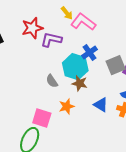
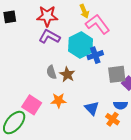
purple L-shape: (51, 40) -> (49, 37), moved
cyan hexagon: (75, 67) -> (81, 45), moved
brown star: (80, 83) -> (67, 74), moved

